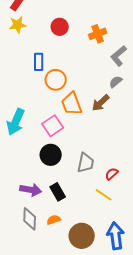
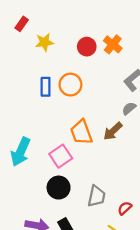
yellow star: (18, 25) -> (44, 42), moved
red circle: (60, 27) -> (87, 47), moved
orange cross: (98, 34) -> (113, 44), moved, turned -30
orange circle: (56, 80) -> (70, 85), moved

